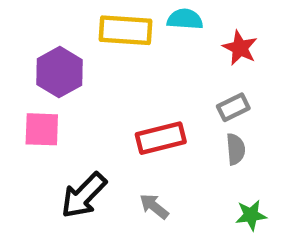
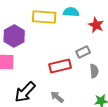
gray rectangle: (233, 107) -> (83, 52), moved

